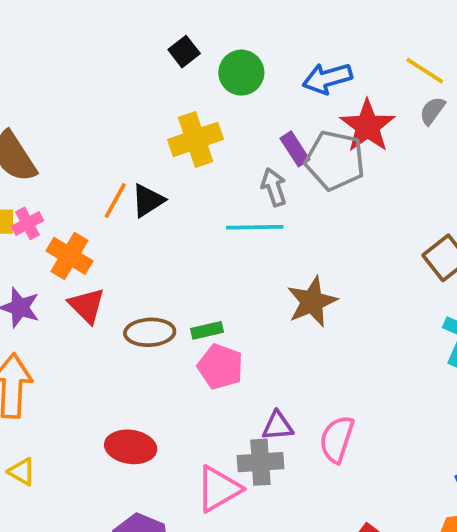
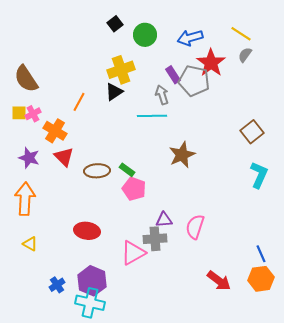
black triangle: (148, 201) -> (114, 92), moved
green rectangle: (207, 330) -> (127, 170), turned 49

